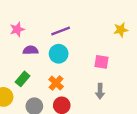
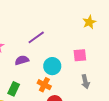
purple semicircle: (31, 50) -> (22, 60), moved
cyan circle: (59, 54) -> (52, 66), moved

